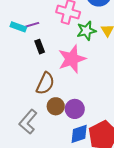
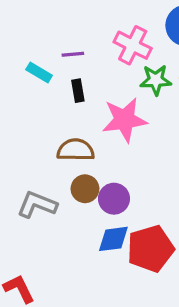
cyan rectangle: (18, 27) -> (39, 72), moved
brown semicircle: (45, 83) -> (76, 150), turned -125
gray L-shape: (28, 122) -> (37, 205), turned 60

